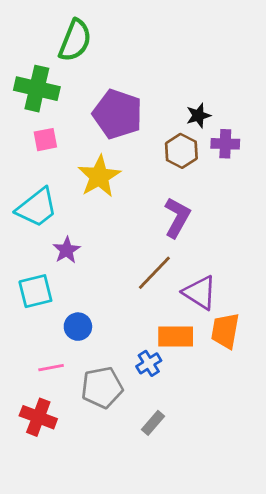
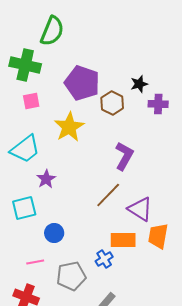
brown hexagon: (181, 151) -> (112, 103), moved

